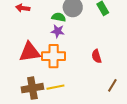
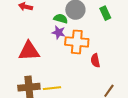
orange cross: (54, 56) -> (77, 42), moved

